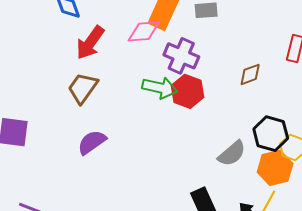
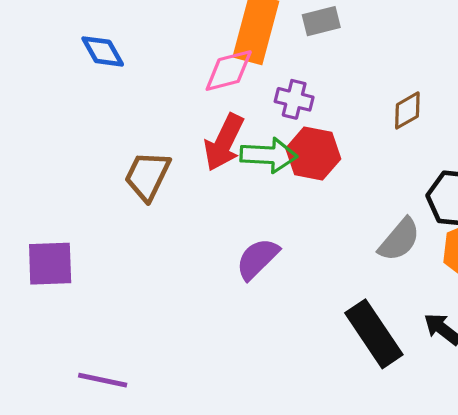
red arrow: (90, 43) -> (224, 142), moved
purple cross: (181, 56) -> (294, 99), size x0.7
purple semicircle: (92, 142) -> (257, 259), moved

